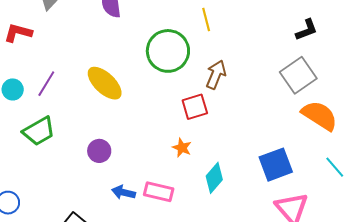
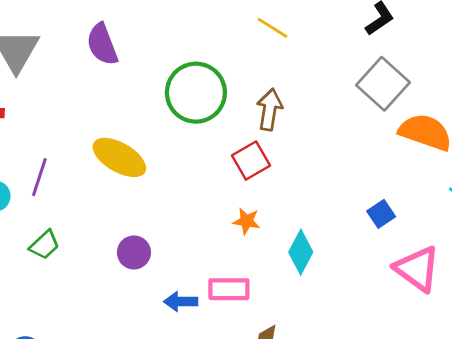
yellow line: (206, 19) -> (273, 28), moved, turned -30
green trapezoid: (39, 131) -> (44, 245), size x0.7
blue square: (276, 165) -> (381, 214), size x0.6

